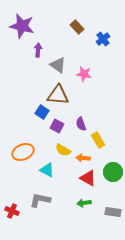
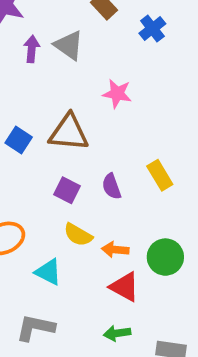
gray triangle: (58, 65) -> (69, 45), moved
blue square: (42, 112) -> (19, 140), moved
yellow rectangle: (98, 140) -> (160, 175), moved
green circle: (113, 172) -> (165, 257), moved

